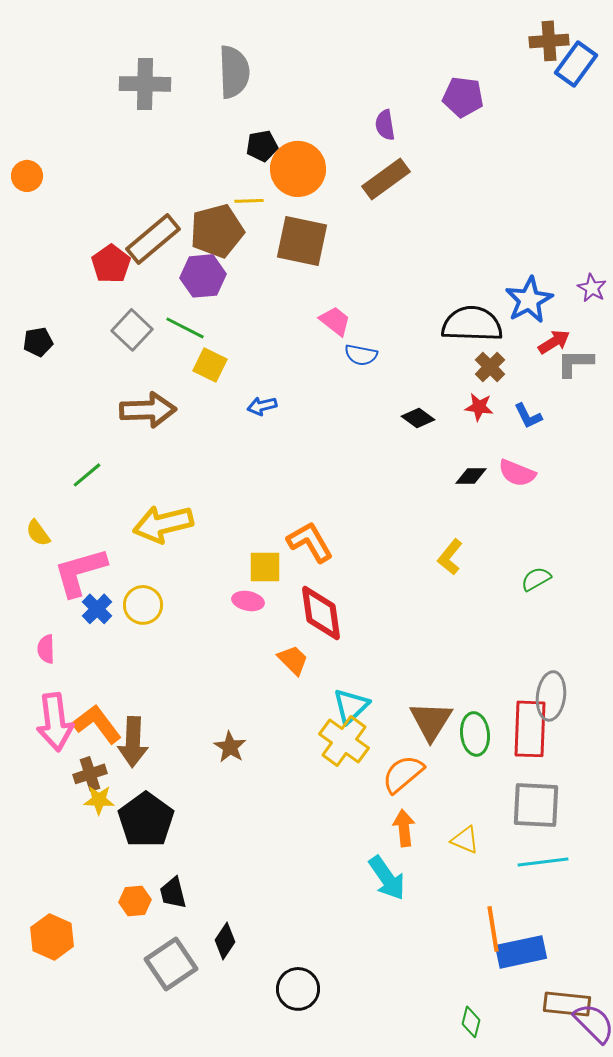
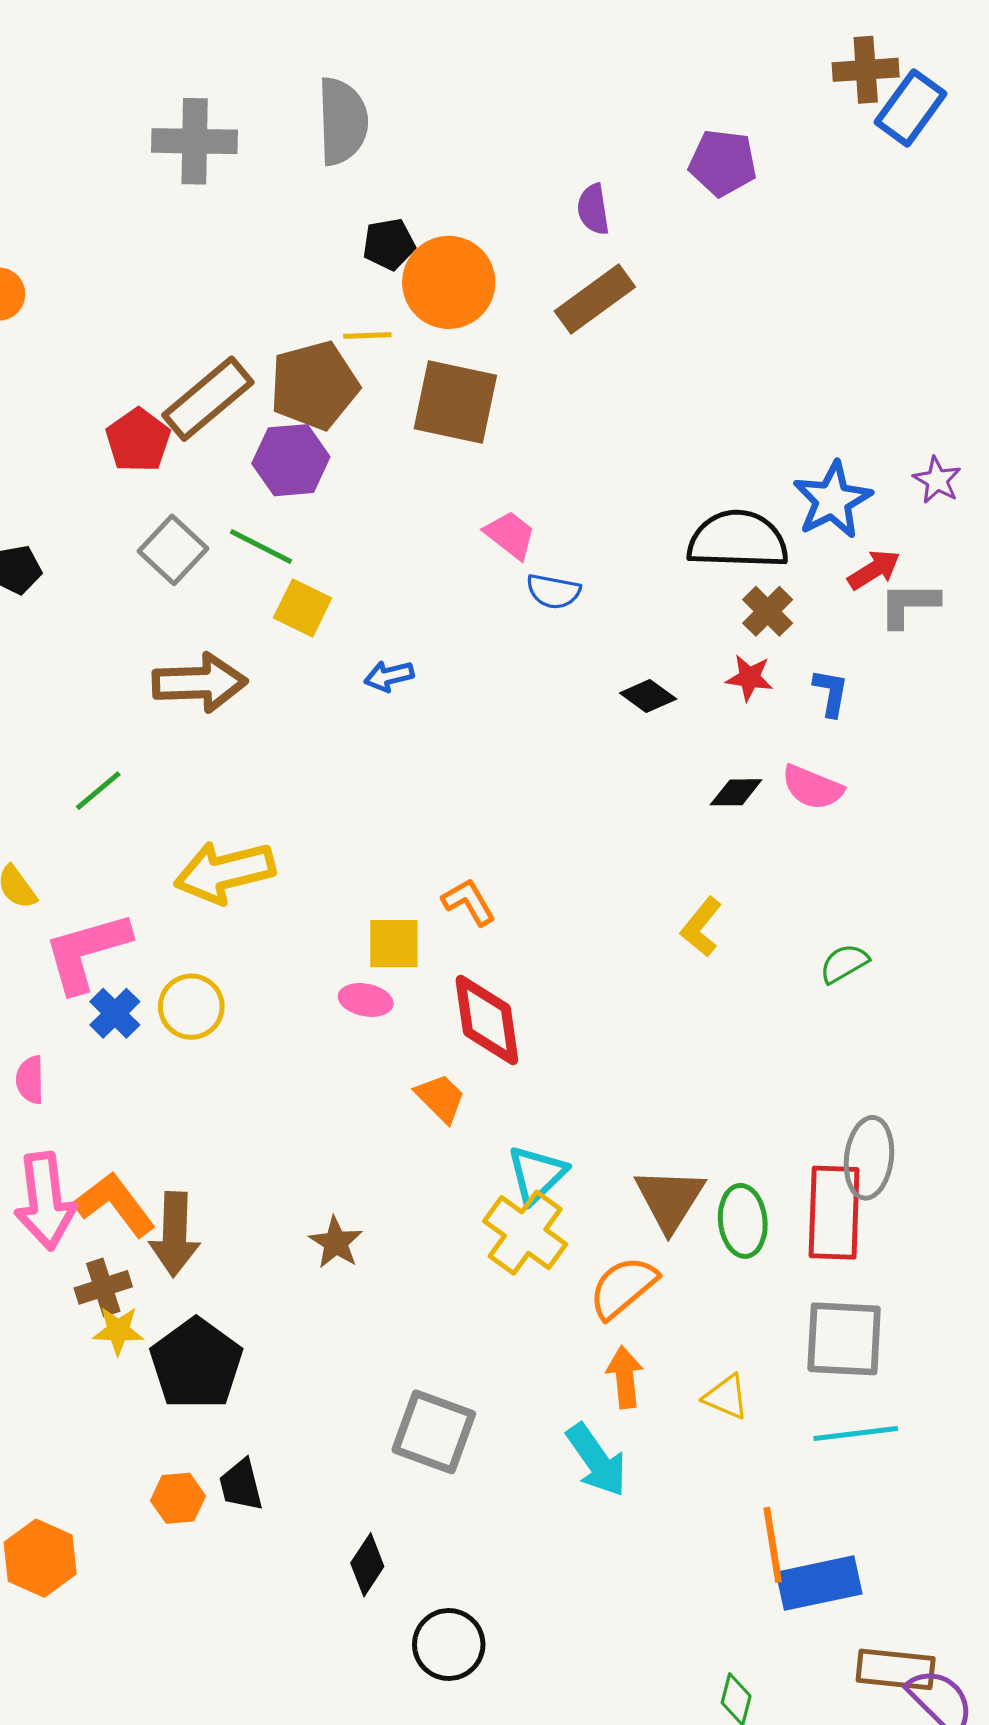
blue L-shape: (528, 416) -> (831, 693), turned -144
orange L-shape: (310, 542) -> (469, 902), size x0.7
black diamond: (225, 941) -> (367, 1565), moved
gray square: (171, 964) -> (434, 1432), moved, turned -36

